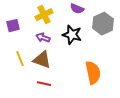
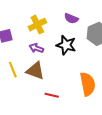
red line: (44, 84) -> (52, 95), moved

